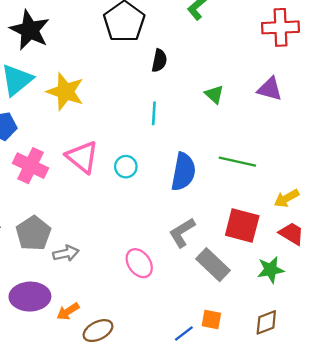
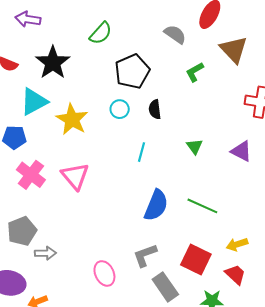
black semicircle: (159, 61) -> (155, 109), turned 150
cyan circle: (126, 167) -> (120, 109), moved

